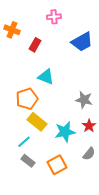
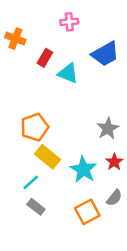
cyan triangle: (46, 77) -> (68, 73), moved
gray star: (84, 100) -> (108, 128), turned 30
cyan star: (65, 132) -> (83, 170), turned -30
orange square: (57, 165) -> (87, 212), moved

